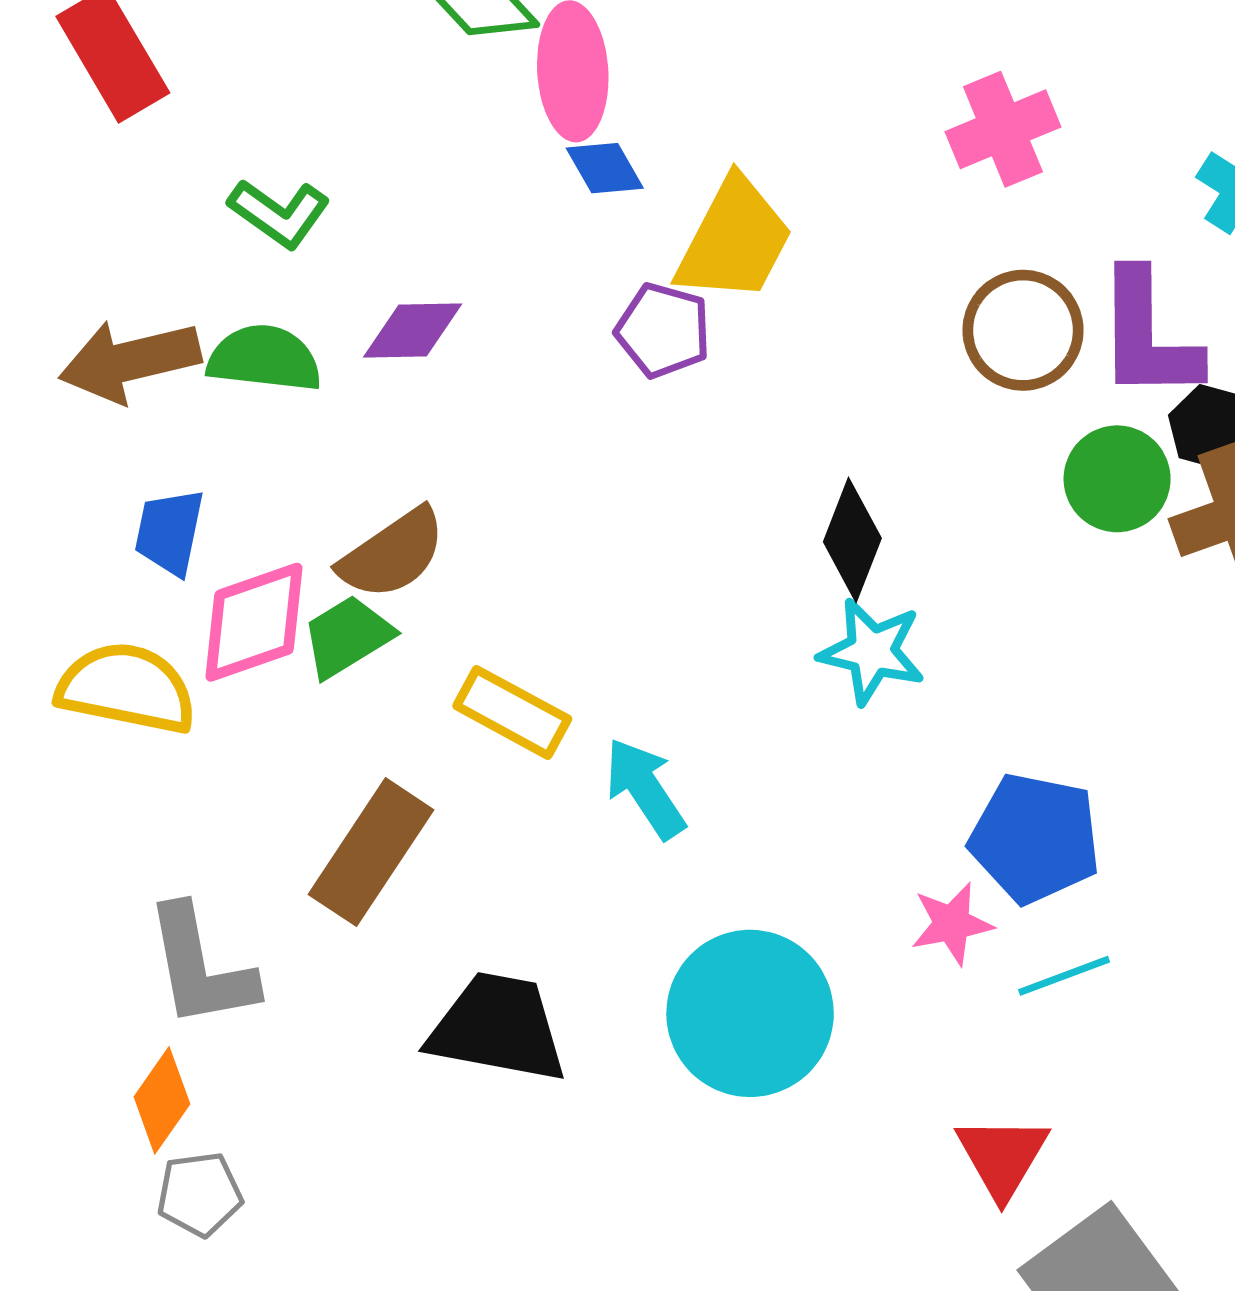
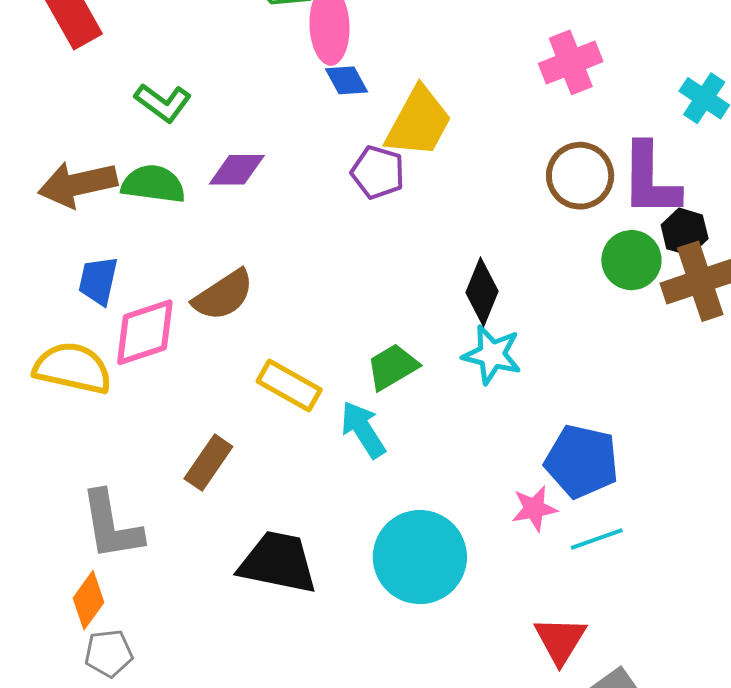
green trapezoid: (347, 636) -> (392, 367), moved
brown rectangle: (371, 852) -> (208, 463), size x0.7

